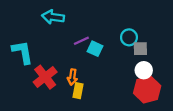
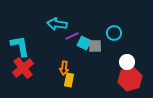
cyan arrow: (53, 17) -> (57, 24), moved
gray square: (140, 49) -> (95, 46), moved
red cross: (45, 77) -> (23, 68), moved

